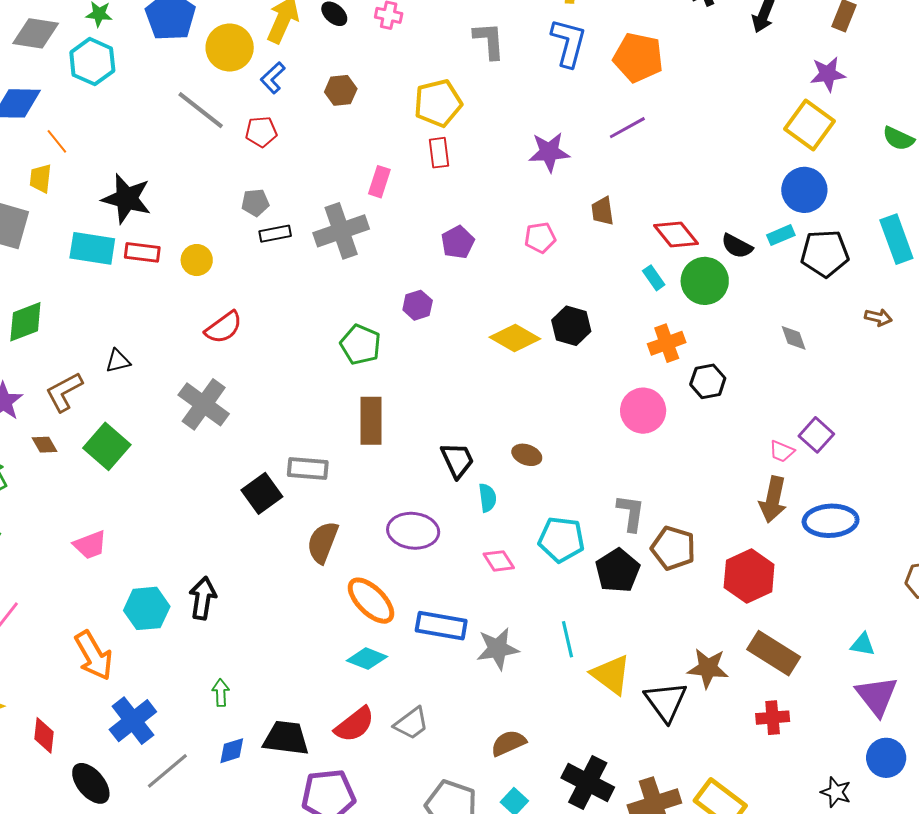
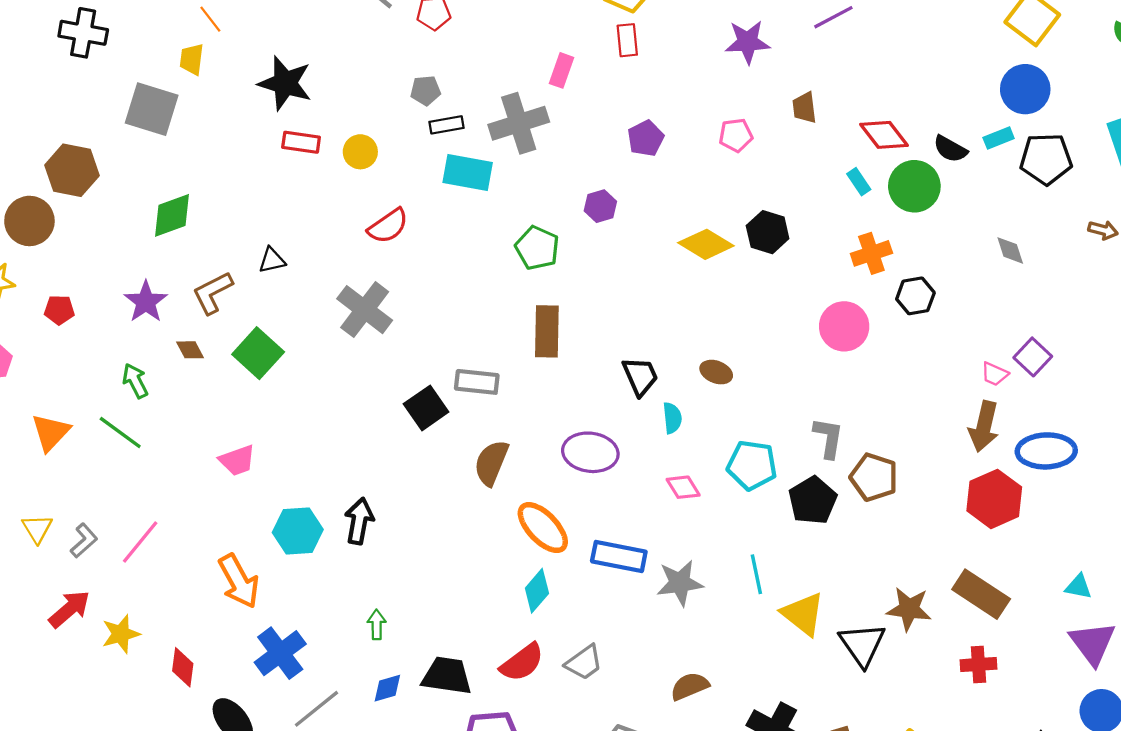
cyan rectangle: (92, 248) -> (468, 172), moved
red hexagon: (749, 576) -> (994, 499), moved
cyan diamond: (367, 659) -> (537, 591), turned -72

